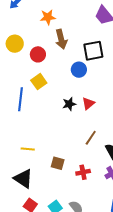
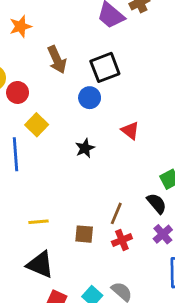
orange star: (48, 17) -> (20, 26), moved
red circle: (38, 54) -> (18, 92), moved
red triangle: (88, 103) -> (130, 130), moved, turned -32
brown line: (91, 138) -> (116, 213), moved

